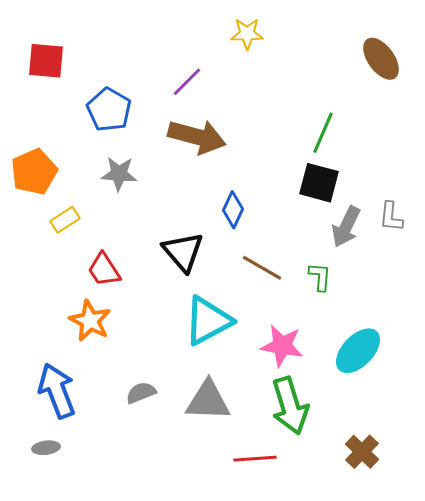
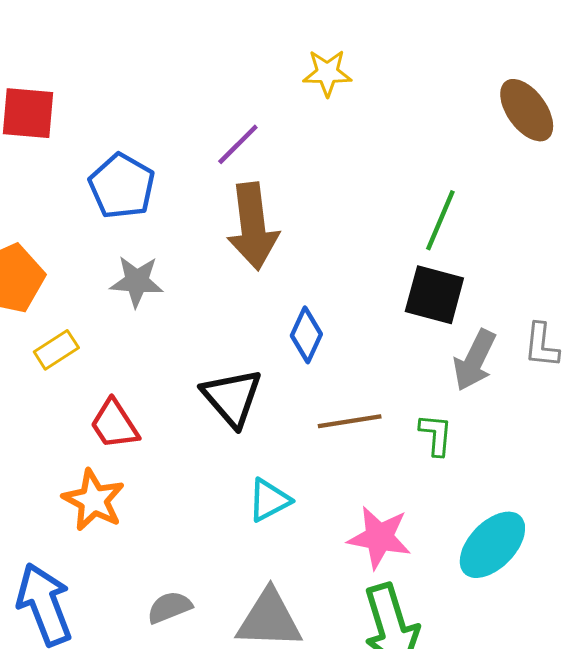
brown arrow: (197, 137) -> (253, 226), turned 68
brown line: (262, 268) -> (350, 421), turned -39
cyan triangle: (208, 321) -> (269, 500), size x0.6

